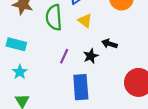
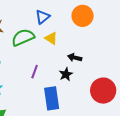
green semicircle: (54, 17) -> (23, 37), turned 75
black star: (91, 56) -> (66, 74), moved

